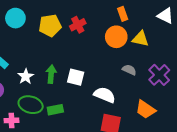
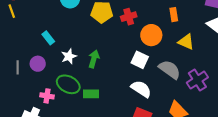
orange circle: (116, 37) -> (151, 35), moved
gray semicircle: (129, 70) -> (170, 69), size x1.6
white square: (76, 77) -> (140, 60), moved

